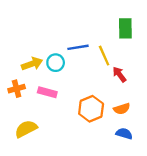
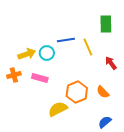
red arrow: (119, 74) -> (111, 63), moved
orange semicircle: (122, 109) -> (103, 92), turned 64
yellow semicircle: (26, 129) -> (58, 109), moved
blue semicircle: (124, 134) -> (105, 122), moved, turned -56

